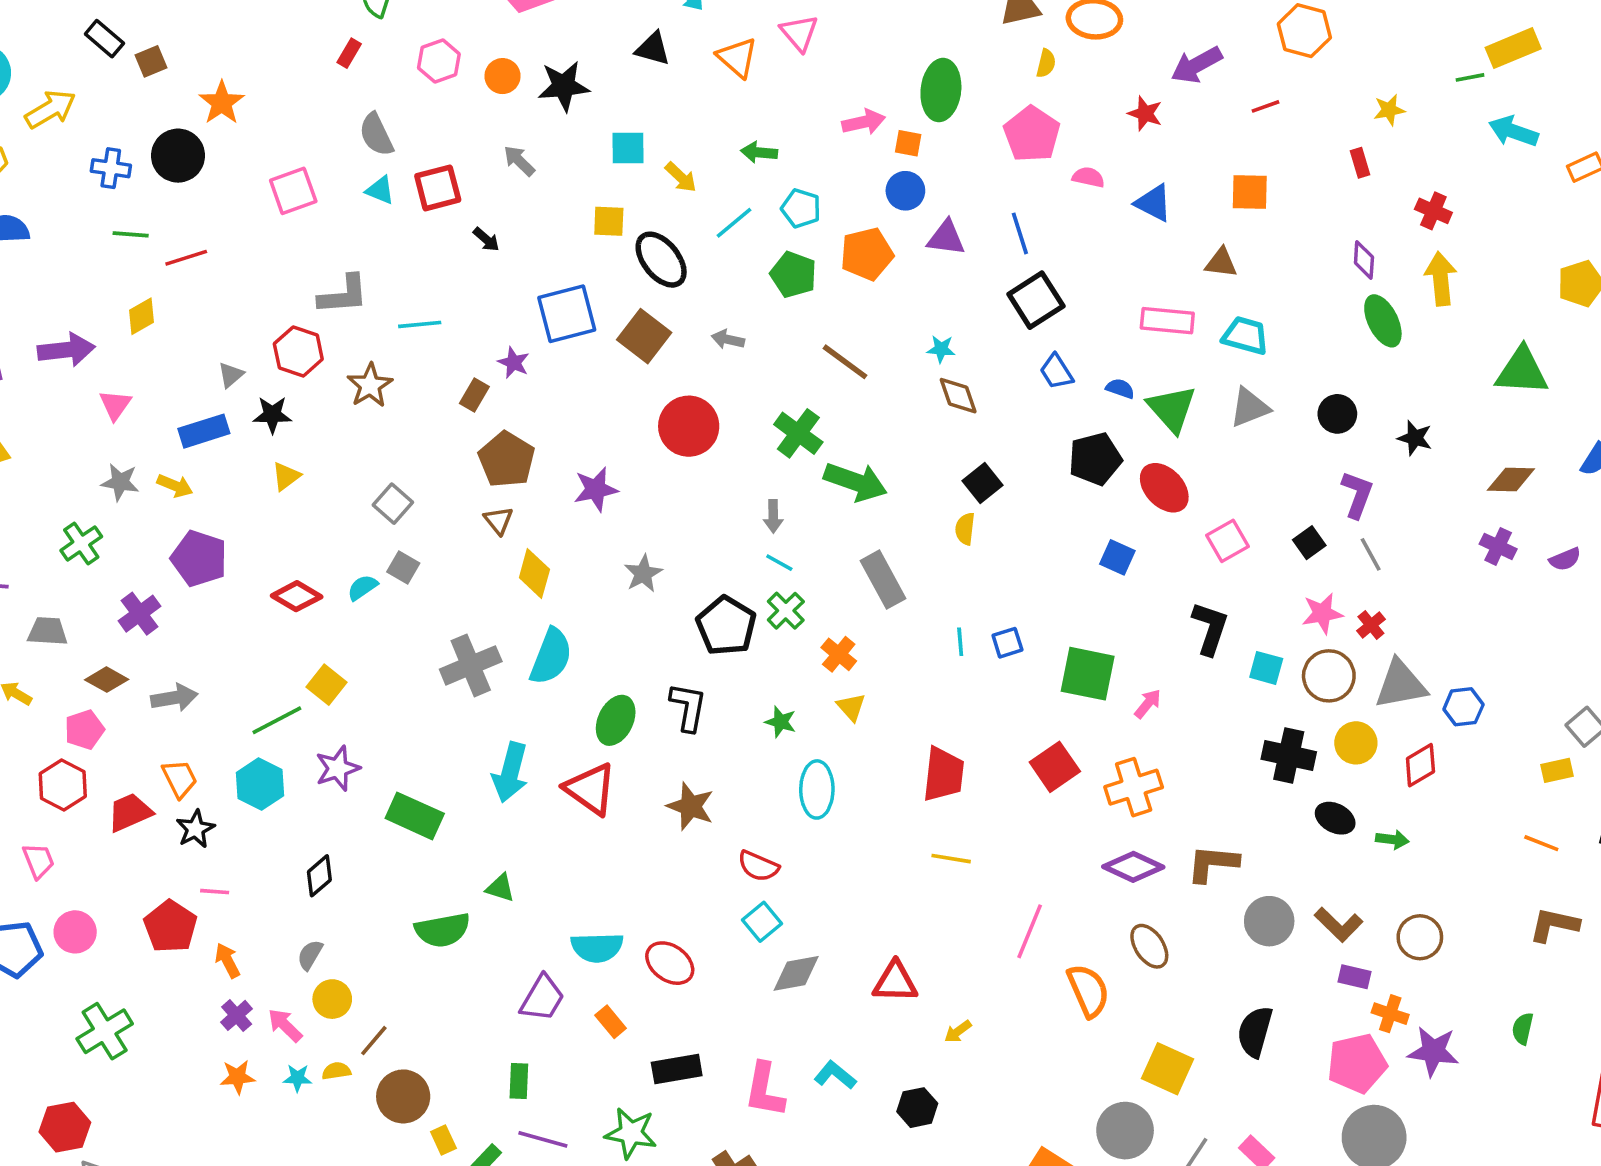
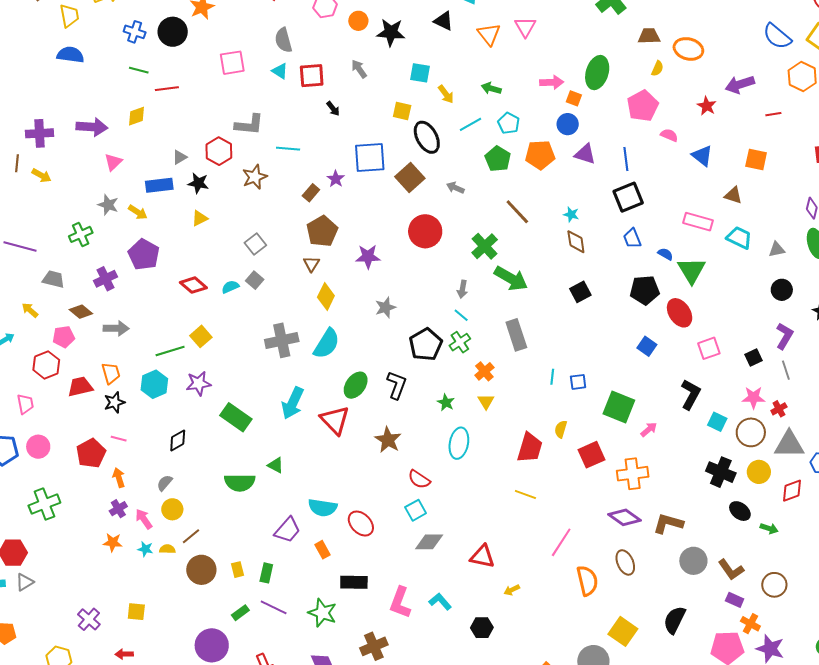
gray triangle: (1250, 407) -> (777, 250), moved, size x0.7
yellow semicircle: (965, 529) -> (561, 429), moved
yellow rectangle: (443, 1140) -> (237, 570), moved

